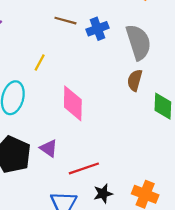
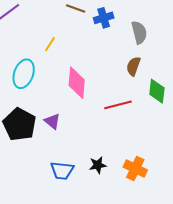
gray semicircle: (138, 42) -> (139, 32), size x0.7
red line: (84, 168) -> (118, 105), moved

